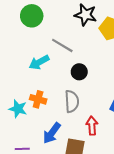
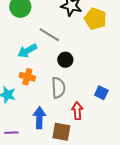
orange cross: (38, 99) -> (27, 77), moved
blue arrow: (52, 133) -> (39, 118), turned 145

